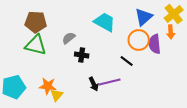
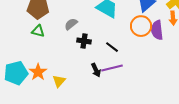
green triangle: (36, 45) -> (38, 31), size x0.6
black line: (127, 61) -> (112, 47), moved
orange star: (48, 86) -> (38, 72), moved, turned 30

